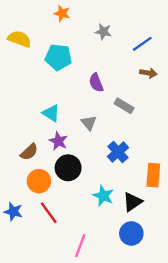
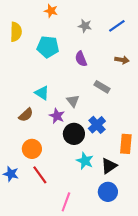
yellow semicircle: (19, 39) -> (16, 32), turned 72
blue line: (142, 44) -> (117, 26), moved
purple semicircle: (96, 83) -> (81, 59), moved
purple star: (58, 141) -> (57, 116), moved
brown semicircle: (29, 152) -> (26, 115), moved
black circle: (68, 168) -> (74, 134), moved

